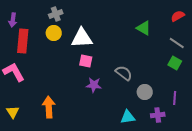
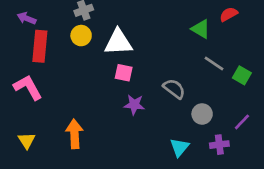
red semicircle: (178, 16) -> (229, 14), moved
purple arrow: (13, 20) -> (27, 18), turned 104
gray line: (177, 43) -> (214, 63), moved
purple line: (175, 98) -> (242, 122), turned 40
cyan triangle: (128, 117) -> (179, 147), turned -42

